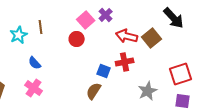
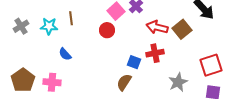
cyan star: (19, 35) -> (49, 26), turned 30
pink cross: (34, 88) -> (52, 82), moved, turned -30

